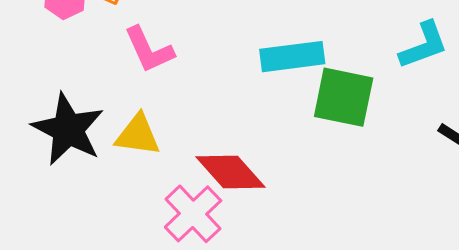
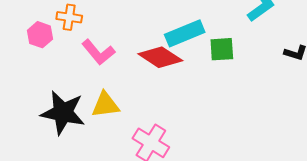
green square: (344, 97) -> (222, 49), size x0.7
red diamond: (231, 172) -> (160, 57), moved

